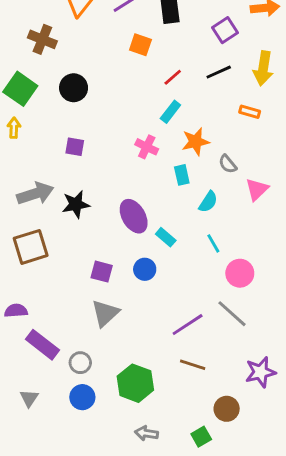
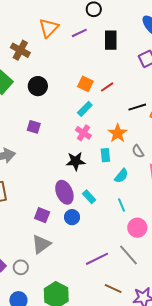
orange square: (140, 45) -> (85, 84), moved
black line: (219, 72) -> (137, 107), moved
cyan rectangle: (170, 112) -> (85, 109), moved
orange star: (196, 142) -> (118, 133), turned -30
black star: (76, 204) -> (76, 161), moved
purple ellipse: (134, 216) -> (64, 192), moved
gray circle: (80, 363) -> (21, 267), moved
brown line: (193, 365) -> (113, 289), moved

